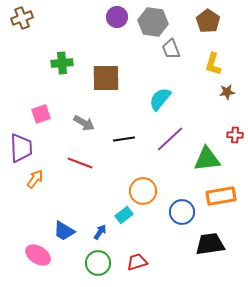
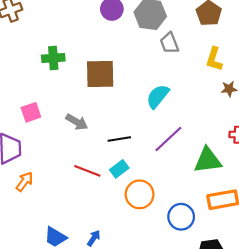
red line: (80, 163) -> (87, 171), moved
cyan rectangle: (124, 215) -> (119, 169), moved

